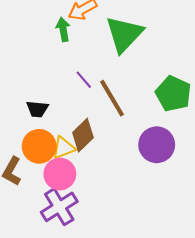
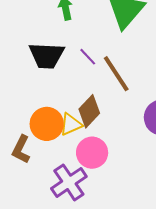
black trapezoid: (37, 109) -> (47, 56), moved, size x1.6
pink circle: (60, 174) -> (92, 153), moved

